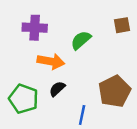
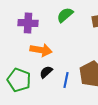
green semicircle: (81, 40) -> (65, 15), moved
blue line: (82, 115) -> (66, 80), moved

